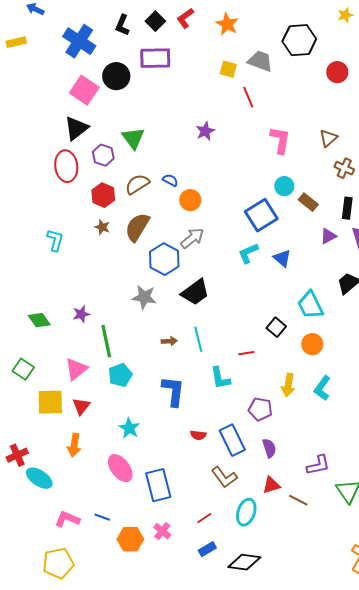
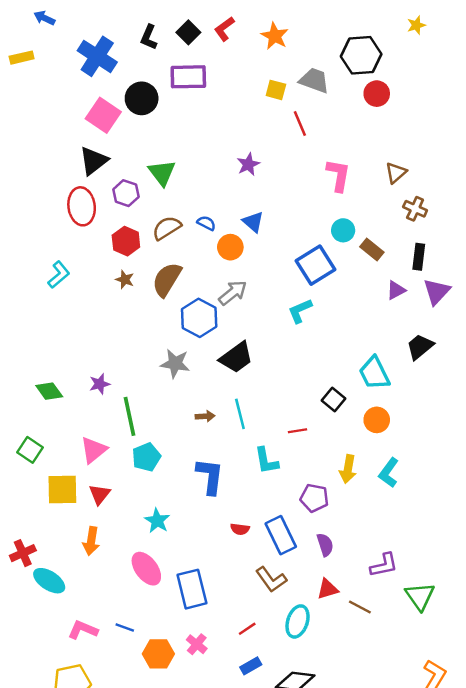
red circle: (337, 72) -> (377, 94), moved
cyan L-shape: (55, 240) -> (59, 275), moved, turned 35
blue triangle: (282, 258) -> (253, 222), moved

